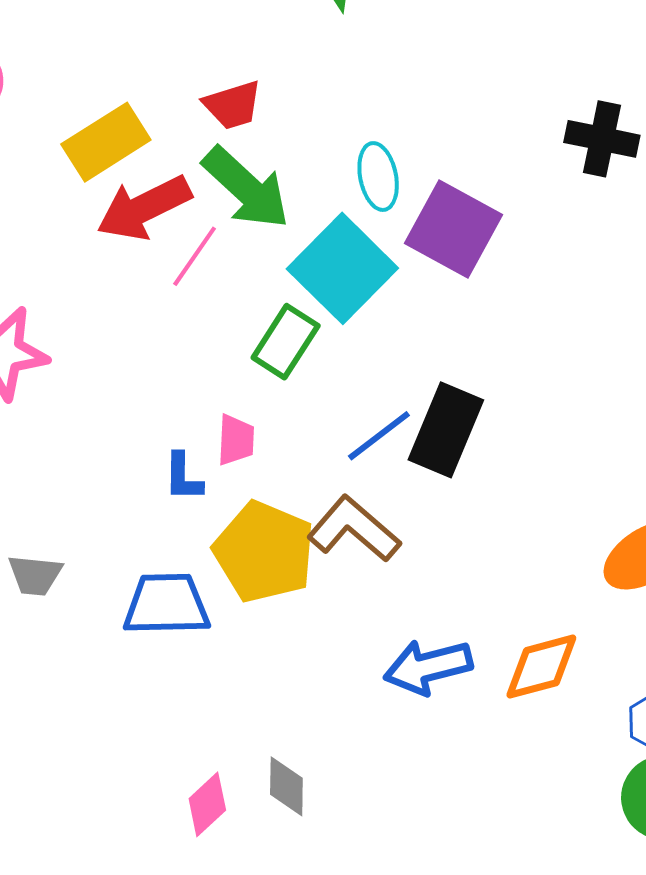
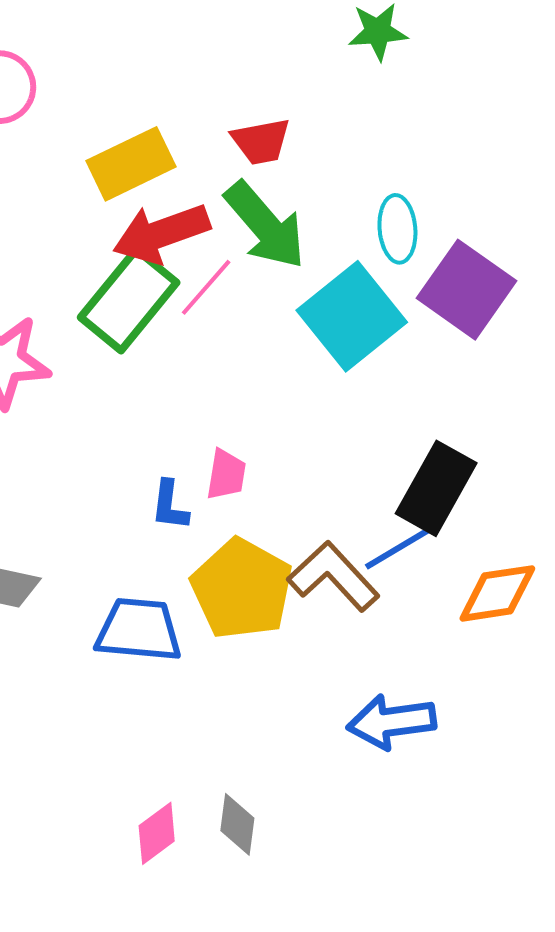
green rectangle: (286, 342) -> (129, 300), moved, size x1.4
blue line: (379, 436) -> (398, 548), moved
orange diamond: (541, 667) -> (497, 593), moved

